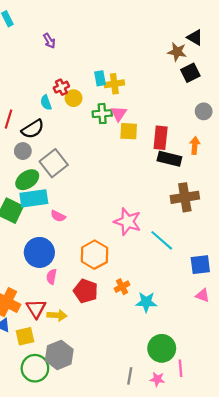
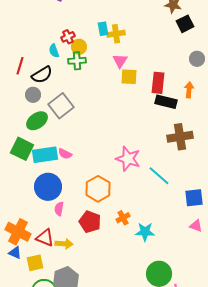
green cross: (102, 114) -> (77, 61), moved
cyan rectangle: (34, 198) -> (45, 155), moved
red triangle: (36, 309) -> (45, 238), turned -36

